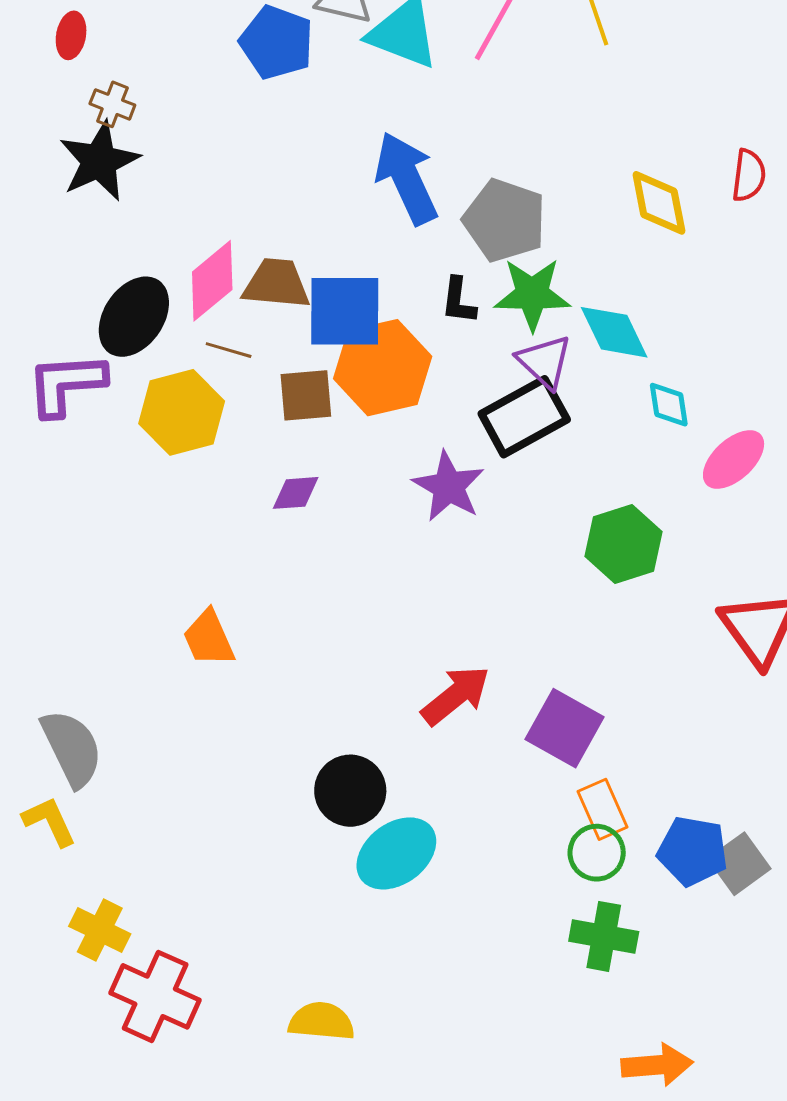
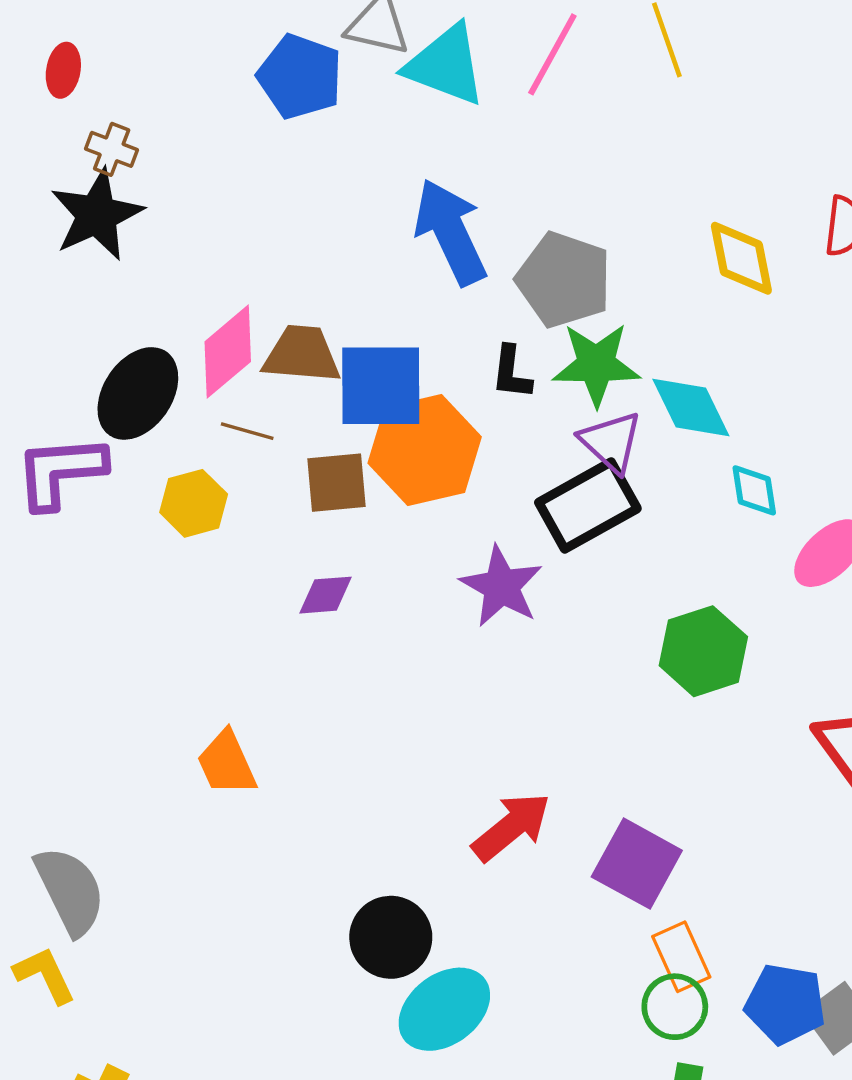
yellow hexagon: (182, 412) -> (194, 503), size x0.7

